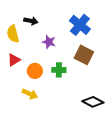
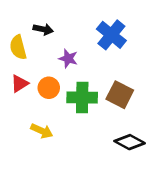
brown square: (84, 55) -> (120, 95), moved
green cross: (59, 70) -> (82, 98), size x1.5
orange circle: (35, 71) -> (49, 88), moved

